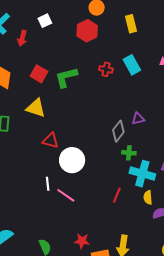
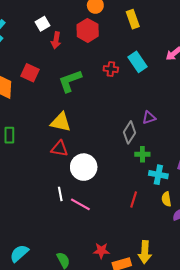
red arrow: (22, 38) -> (56, 40), moved
red square: (39, 74) -> (30, 73), moved
yellow triangle: (36, 108) -> (61, 122), moved
cyan cross: (142, 174) -> (158, 175), size x0.7

